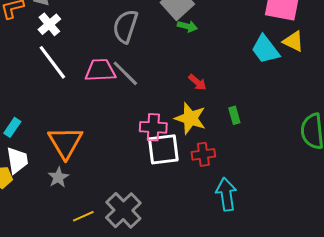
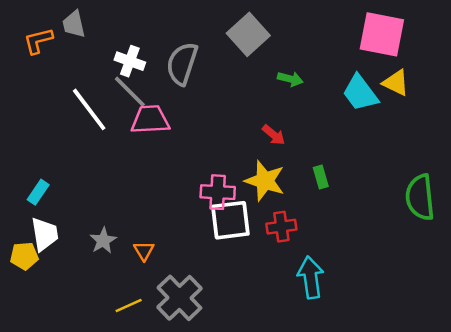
white cross: (49, 24) -> (130, 61), moved, turned -30
green arrow: (187, 26) -> (290, 79), moved
gray line: (125, 73) -> (130, 92), moved
orange triangle: (65, 142) -> (144, 251), moved, size x0.5
gray star: (58, 177) -> (103, 241), moved

